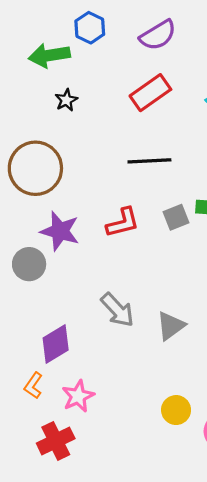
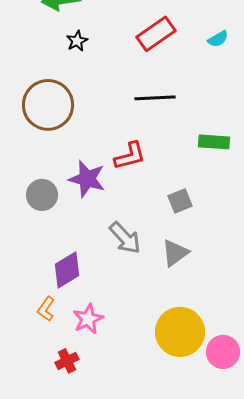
gray square: (176, 217) -> (180, 201), moved
purple star: (60, 231) -> (87, 179), moved
yellow circle: (176, 410) -> (180, 332), size x1.8
red cross: (56, 441) -> (67, 361), size x0.7

